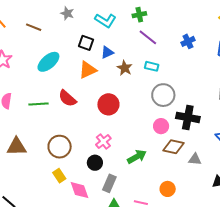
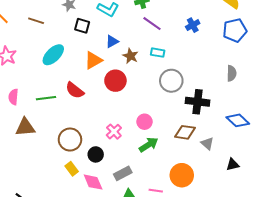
black square: (86, 43) -> (82, 26), moved
red circle: (108, 104) -> (115, 81), moved
pink circle: (161, 126) -> (145, 122), moved
brown triangle: (16, 147) -> (25, 127), moved
gray triangle: (195, 159) -> (207, 143), turned 40
black circle: (95, 163) -> (96, 154), moved
gray rectangle: (109, 183) -> (123, 173), turned 42
orange circle: (168, 189) -> (182, 175), size x1.5

